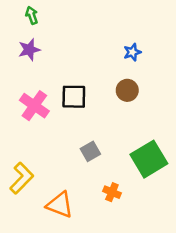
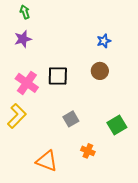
green square: (149, 159) -> (117, 125), size x0.7
yellow L-shape: (22, 178) -> (17, 116), moved

